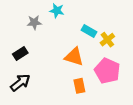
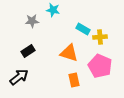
yellow cross: (107, 40) -> (100, 37), turned 32
black rectangle: (20, 54) -> (28, 51), moved

